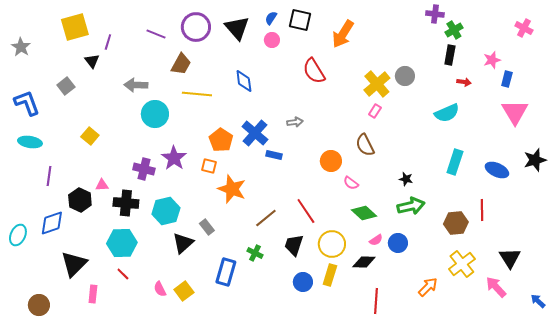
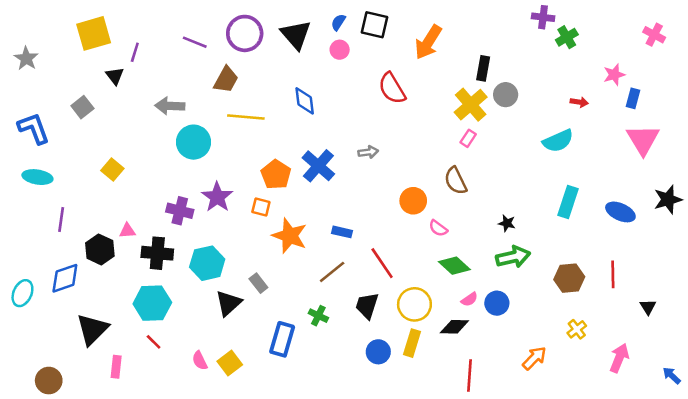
black rectangle: (450, 55) -> (483, 68), moved
blue rectangle: (274, 155) -> (342, 232), moved
red line: (482, 210) -> (613, 274), moved
black triangle: (510, 258) -> (648, 307), moved, size x0.6
yellow cross: (462, 264) -> (577, 329), size x0.6
pink arrow: (496, 287) -> (619, 358), turned 65

